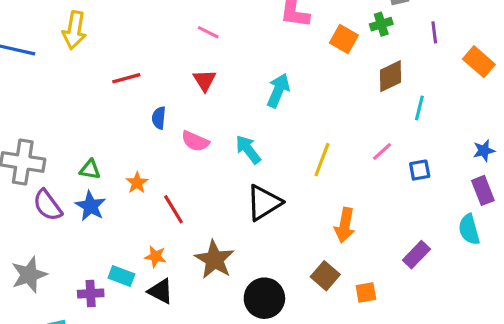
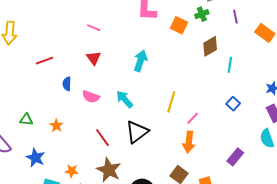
pink line: (382, 152) -> (193, 118), moved
blue square: (420, 170) -> (233, 104), turned -32
blue star: (91, 206) -> (36, 158), moved
red line: (173, 209) -> (102, 138), moved

